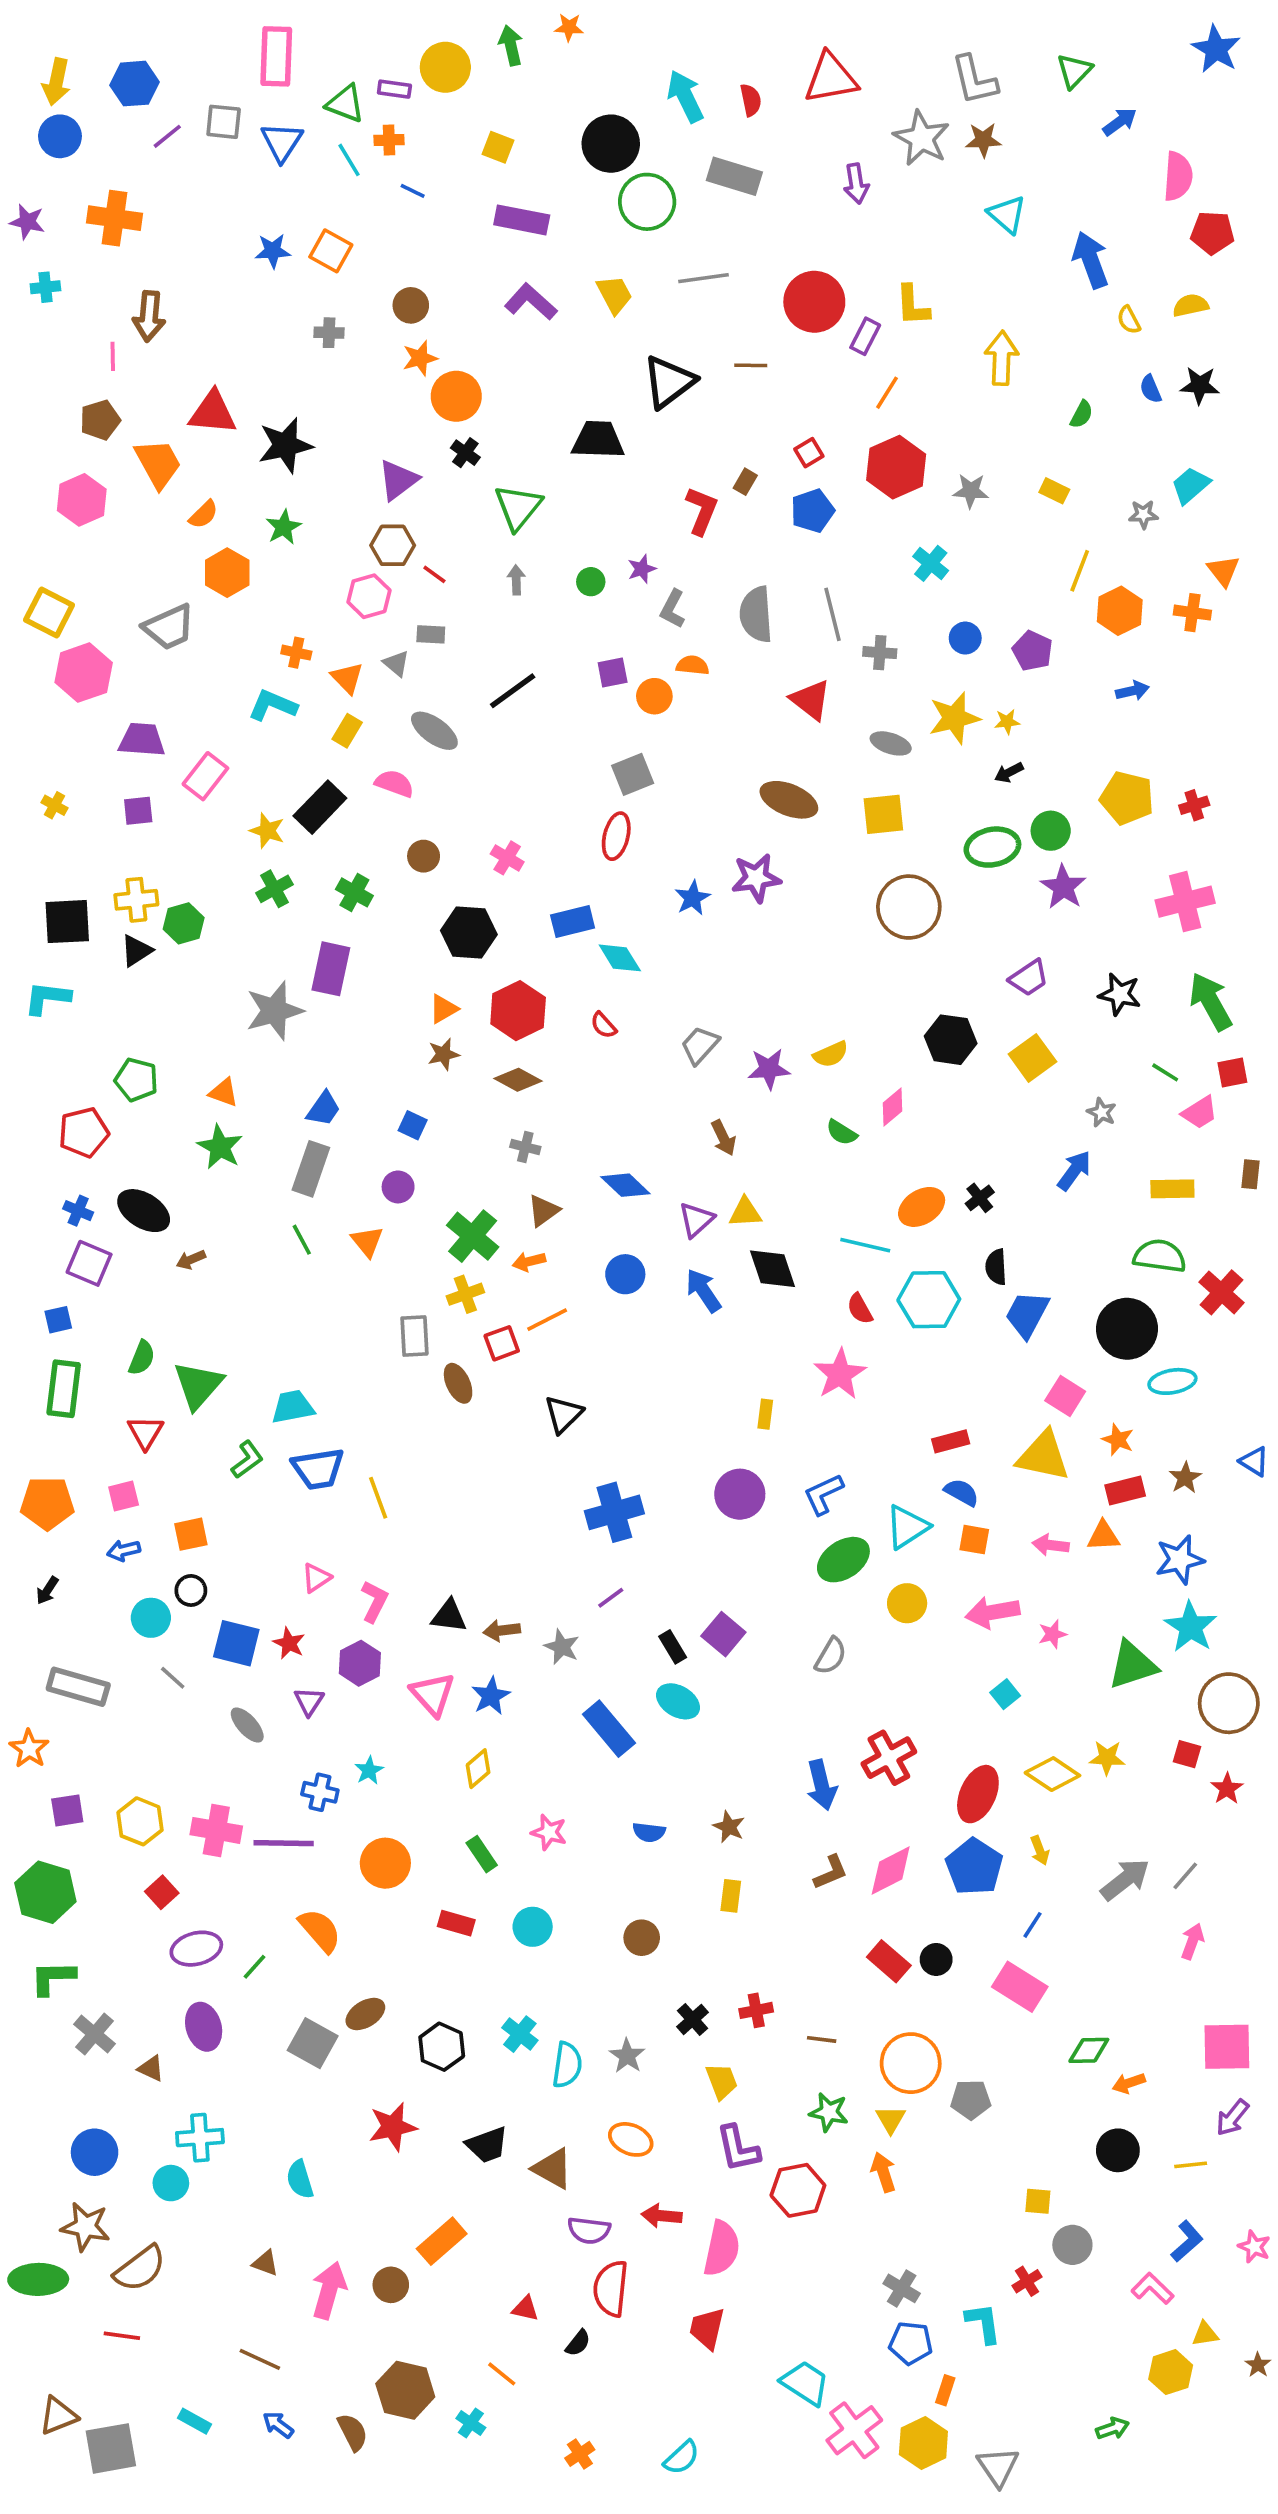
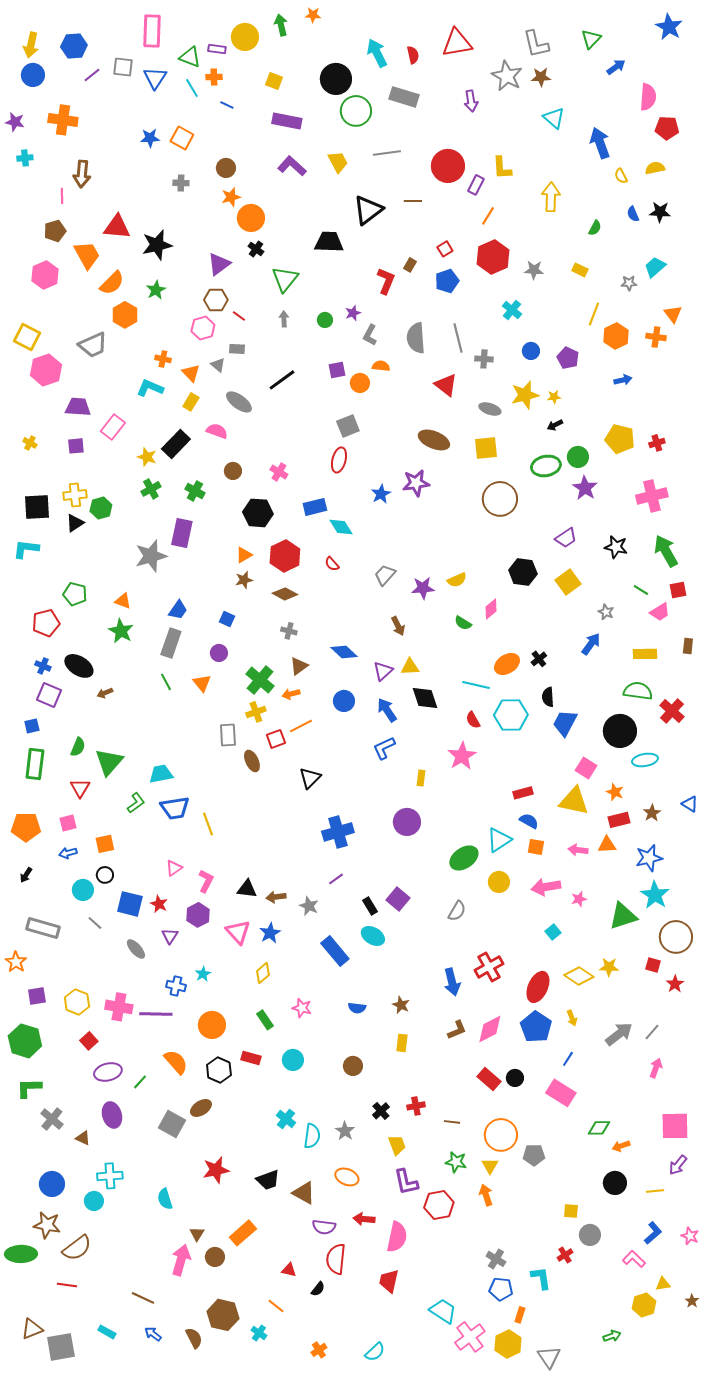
orange semicircle: (204, 514) -> (112, 283), size x1.5
blue L-shape: (823, 1494) -> (384, 748), moved
black hexagon: (442, 2047) -> (219, 1070), moved
brown triangle: (265, 2263) -> (197, 1234), moved, turned 42

